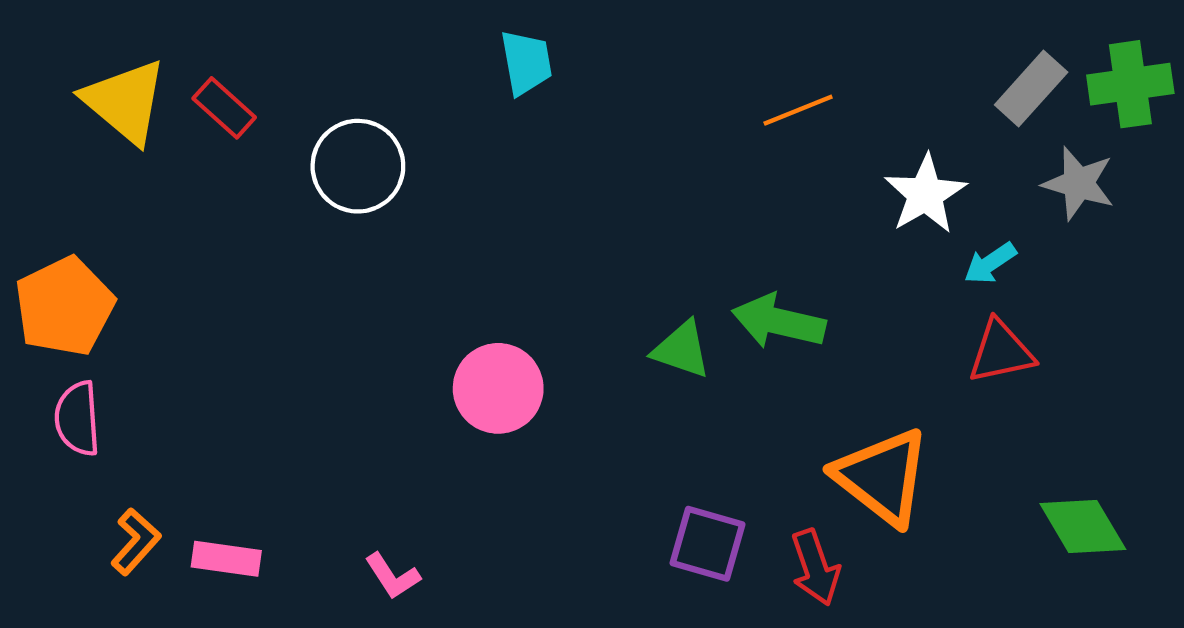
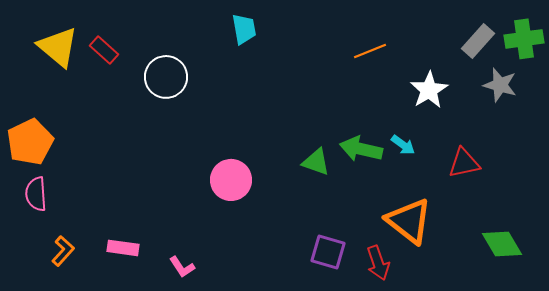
cyan arrow: (990, 263) -> (403, 145), moved, turned -110
pink rectangle: (226, 559) -> (123, 248), moved

